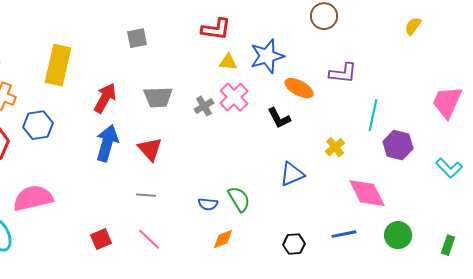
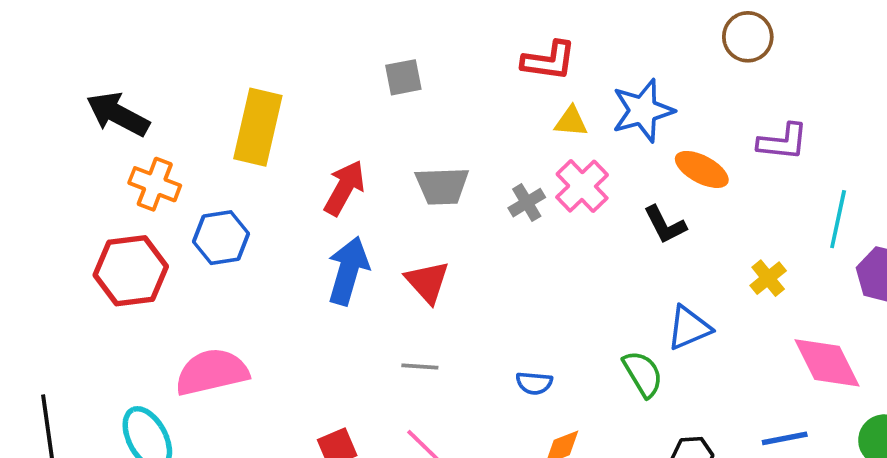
green semicircle: (239, 199) -> (643, 374), moved

